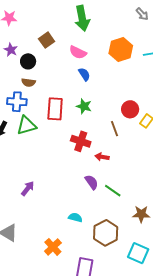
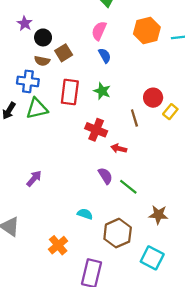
brown square: (47, 40) -> (64, 53), moved
pink semicircle: (78, 52) -> (99, 31), turned 84

